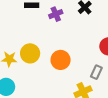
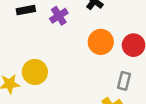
orange circle: (61, 60) -> (101, 42), moved

